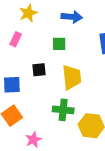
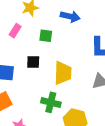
green square: (59, 44) -> (46, 36), moved

